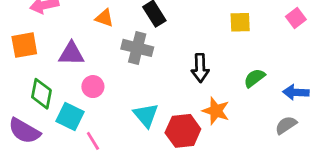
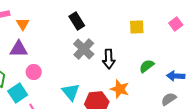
orange triangle: (104, 18) -> (23, 24), moved, turned 40
gray cross: (137, 48) -> (84, 49), moved, turned 30
cyan square: (70, 117) -> (18, 93), turned 30

